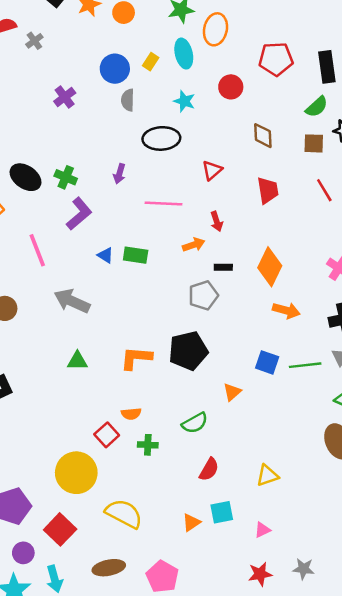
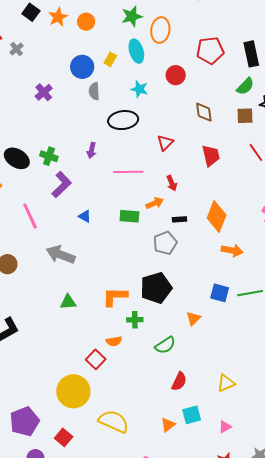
green rectangle: (136, 255) -> (129, 216), moved
green cross: (148, 445) -> (135, 320), moved
red square: (60, 529) -> (64, 437), size x0.7

